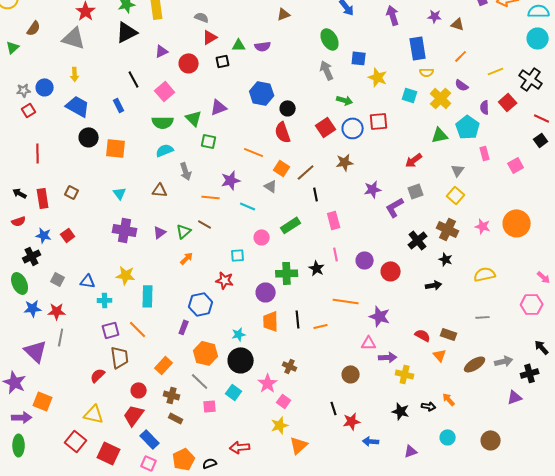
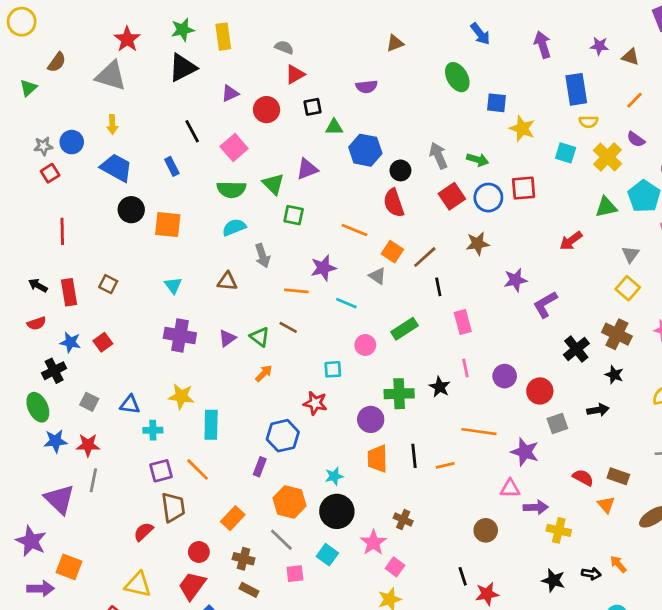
green triangle: (239, 45) -> (334, 127), moved
gray arrow: (327, 70) -> (438, 156), moved
gray square: (416, 191) -> (557, 423), moved
green triangle: (184, 231) -> (260, 337), turned -42

